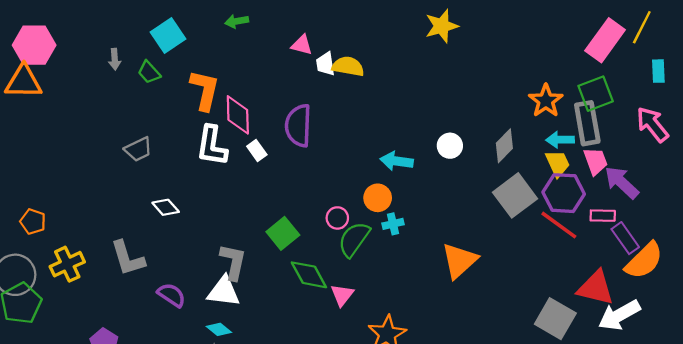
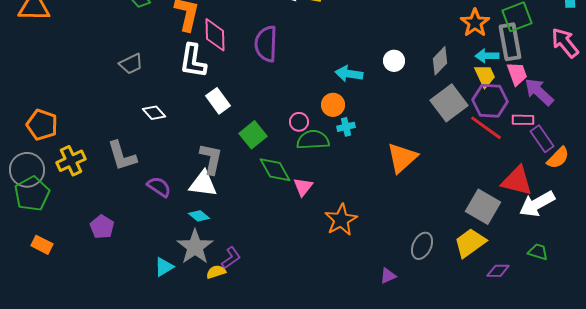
white rectangle: (257, 150) -> (218, 101), moved, size x1.4
orange pentagon: (33, 222) -> (42, 125), size x1.4
green semicircle: (354, 239) -> (313, 140), turned 52
orange semicircle: (644, 261) -> (558, 158), size x0.7

